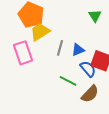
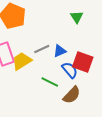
yellow trapezoid: (40, 32) -> (22, 61), moved
gray line: (60, 48) -> (42, 49), turned 49

